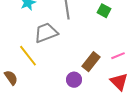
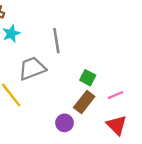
green square: (104, 11) -> (88, 78), moved

